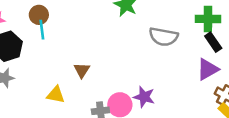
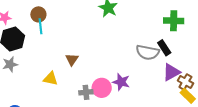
gray semicircle: (163, 37) -> (148, 52), moved
black rectangle: (213, 42) -> (164, 48), moved
purple triangle: (208, 69) -> (171, 72), moved

